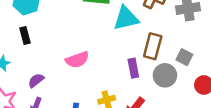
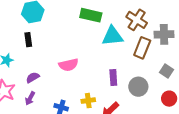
brown rectangle: (153, 46) -> (142, 48), moved
gray square: (184, 57) -> (167, 71), moved

